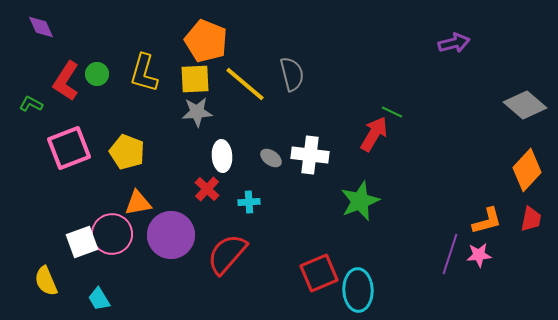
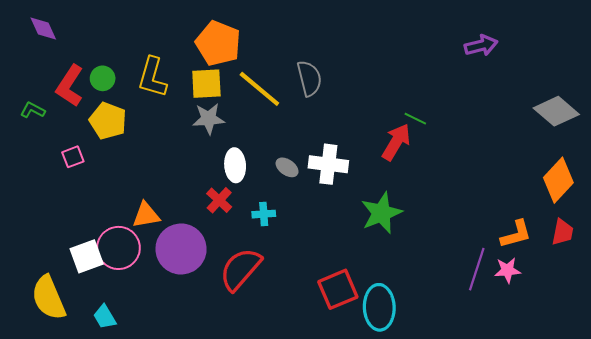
pink square: (69, 148) -> (73, 157), size x0.5
yellow pentagon: (127, 152) -> (108, 121), moved
yellow semicircle: (46, 281) -> (49, 298), size x1.4

